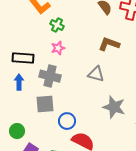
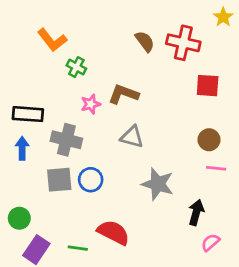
brown L-shape: (109, 44) -> (123, 94), moved
pink star: (58, 48) -> (91, 104), moved
blue circle: (67, 121) -> (91, 180), moved

